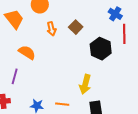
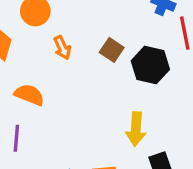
brown square: (76, 27) -> (112, 50), moved

